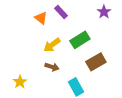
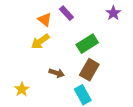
yellow arrow: (52, 45) -> (40, 41), moved
brown rectangle: (96, 62) -> (89, 70), moved, turned -30

